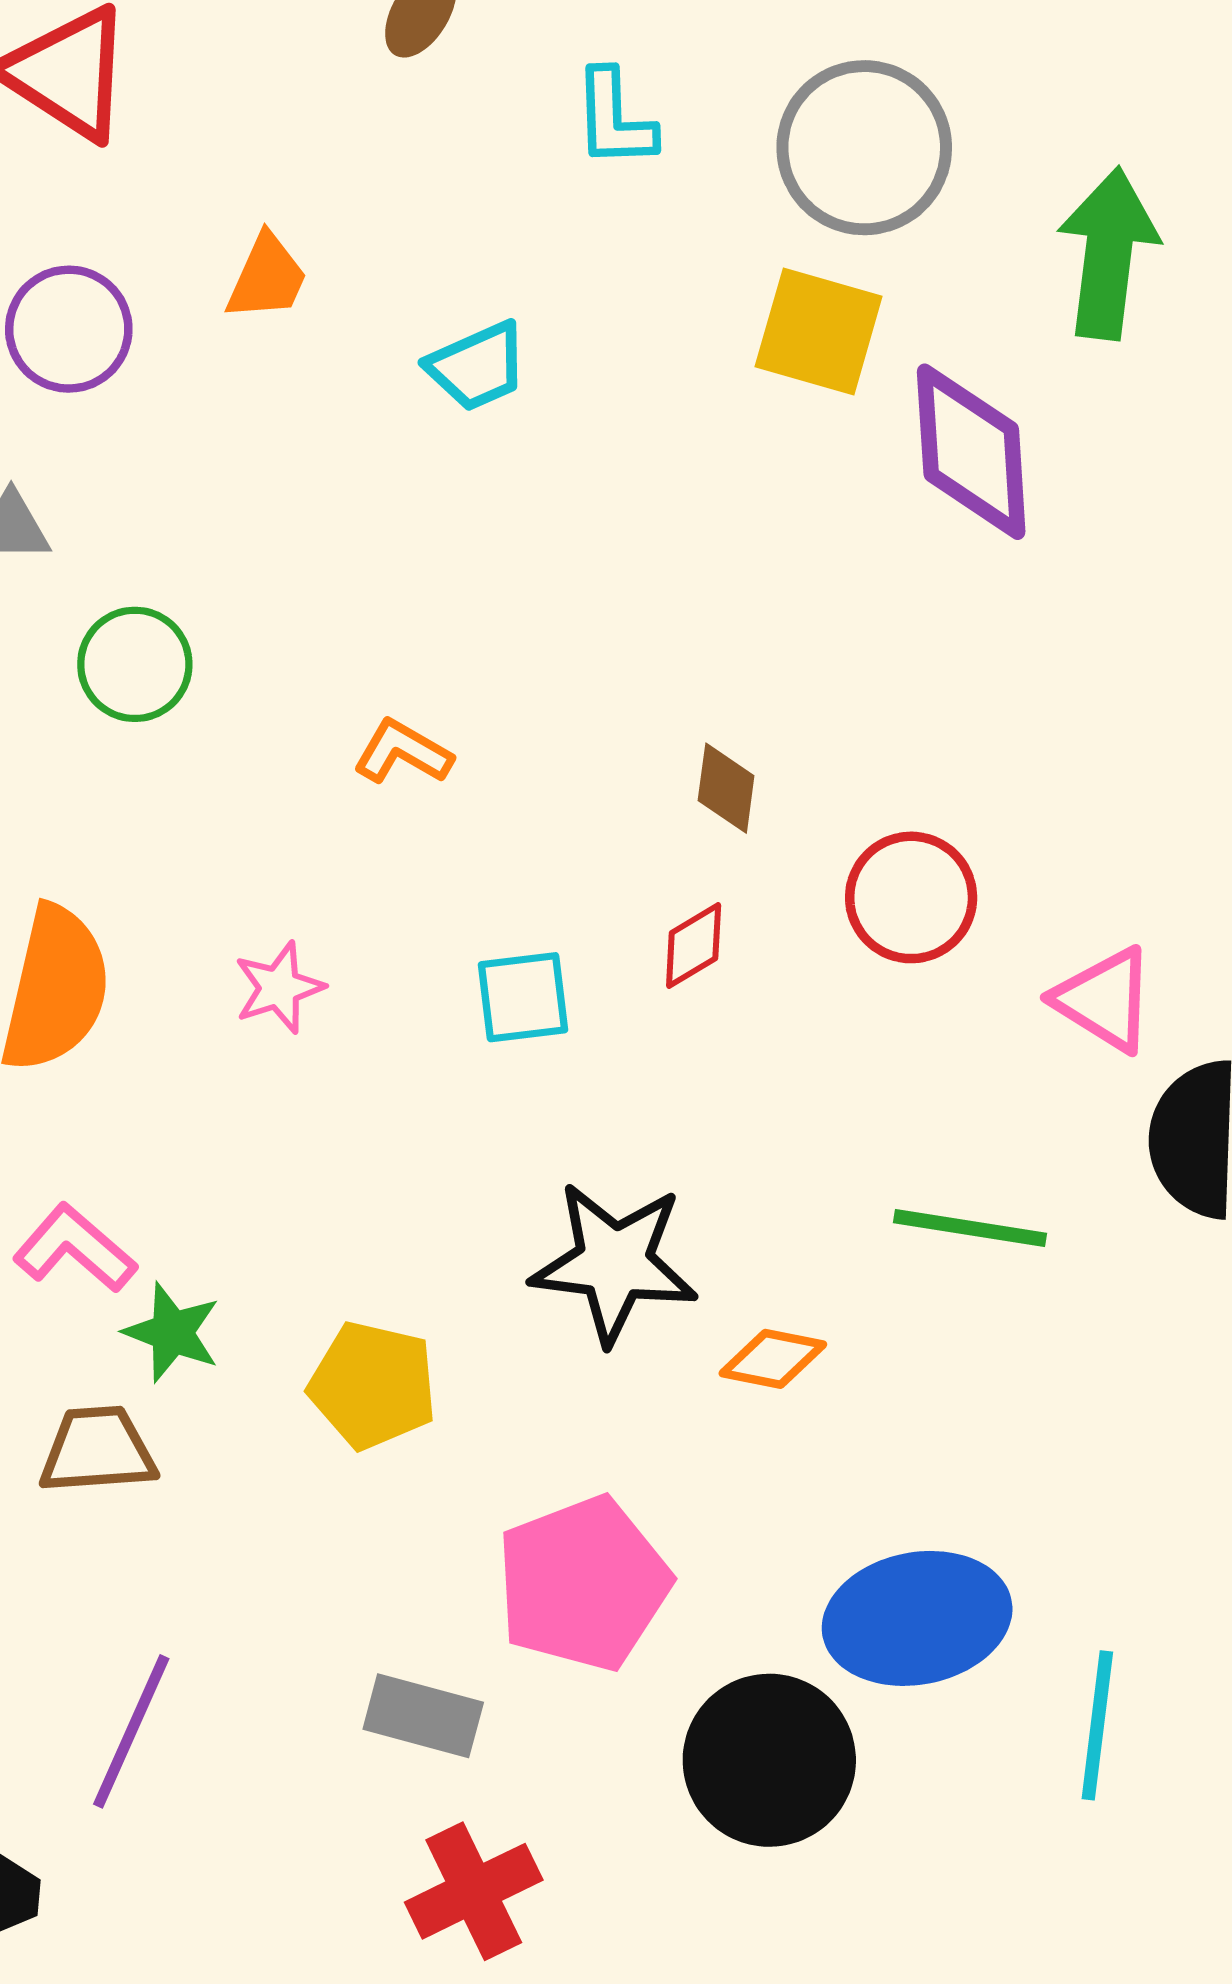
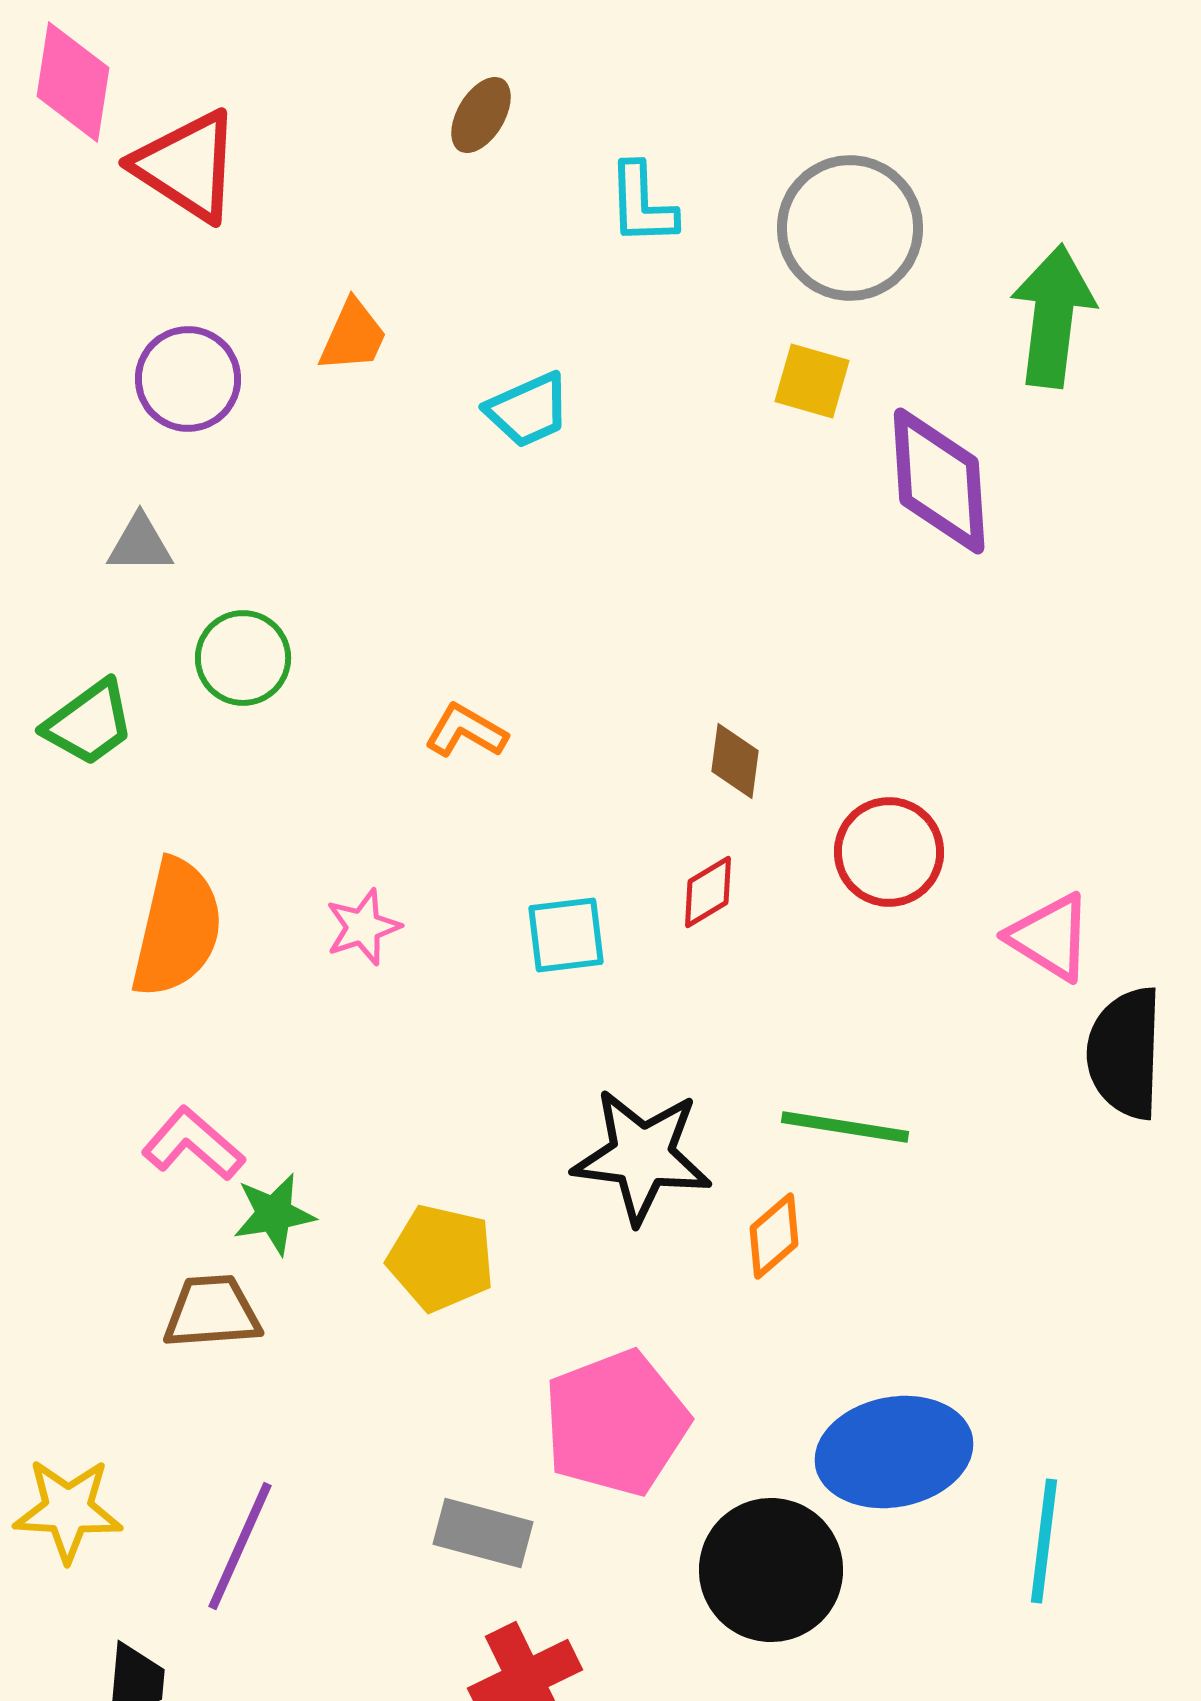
yellow square: (819, 332) -> (812, 381), size x0.7
green line: (970, 1228) -> (845, 1127), moved
green star: (172, 1332) -> (274, 1214), turned -30
orange diamond: (773, 1359) -> (774, 1236), turned -52

